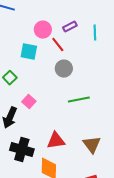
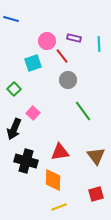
purple rectangle: (70, 27) -> (74, 38), turned 40
cyan square: (29, 52) -> (33, 63), turned -30
green line: (79, 100) -> (83, 111), turned 65

